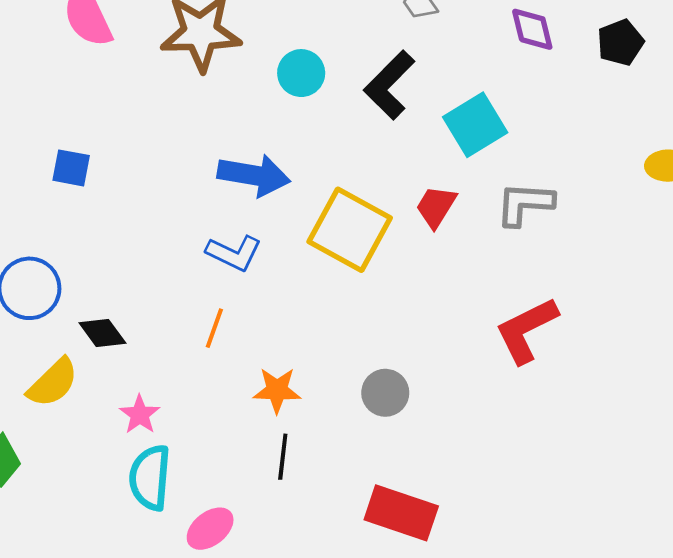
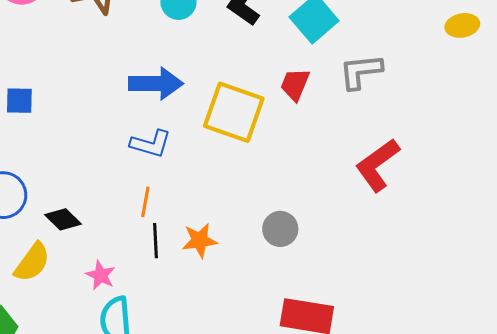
black line: (283, 457) -> (156, 241), moved

